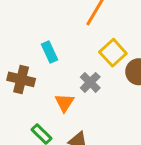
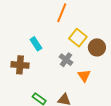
orange triangle: (64, 103) -> (84, 76), moved

